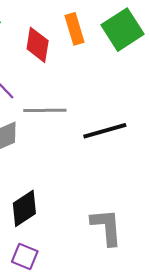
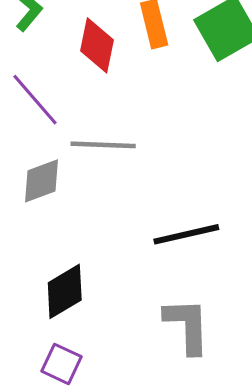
black line: (105, 131) -> (186, 234), moved

